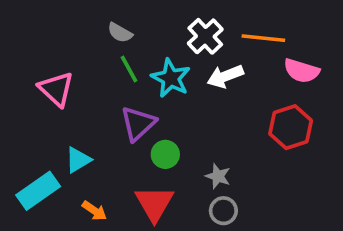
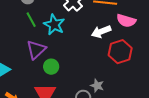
white arrow: (225, 76) -> (101, 32), moved
gray star: (218, 176) -> (97, 86), moved

